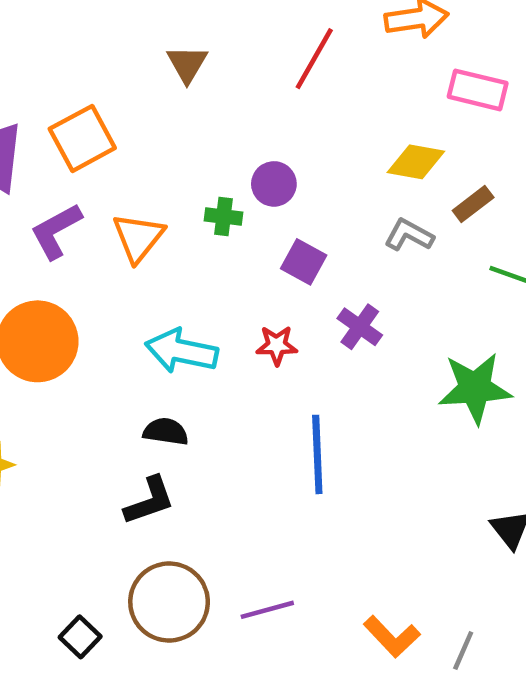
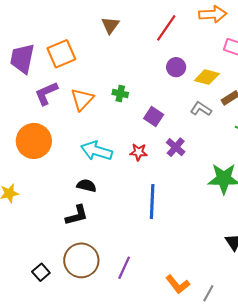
purple circle: (274, 184) -> (176, 67), moved
purple line: (267, 610) -> (124, 268), turned -55

